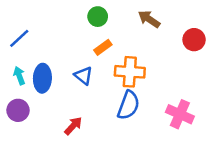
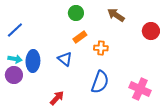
orange cross: (130, 72) -> (101, 48), moved, size x0.6
cyan arrow: (19, 76) -> (15, 59), turned 120
purple circle: (18, 110) -> (14, 75), moved

